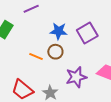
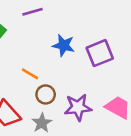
brown circle: (55, 52) -> (46, 94), moved

